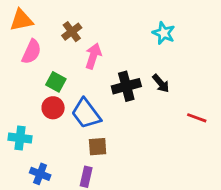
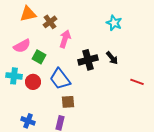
orange triangle: (21, 20) -> (28, 14), moved
pink semicircle: (31, 52) -> (22, 46), moved, turned 36
red circle: (53, 108) -> (33, 82), moved
cyan cross: (20, 138) -> (14, 76), moved

